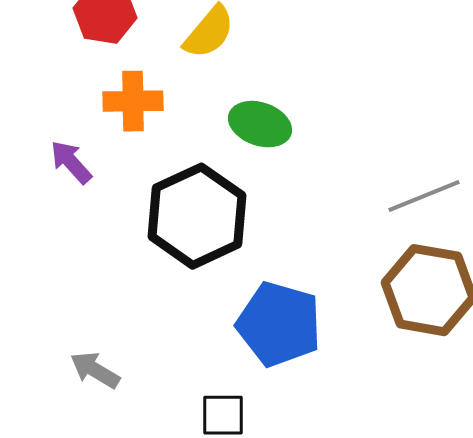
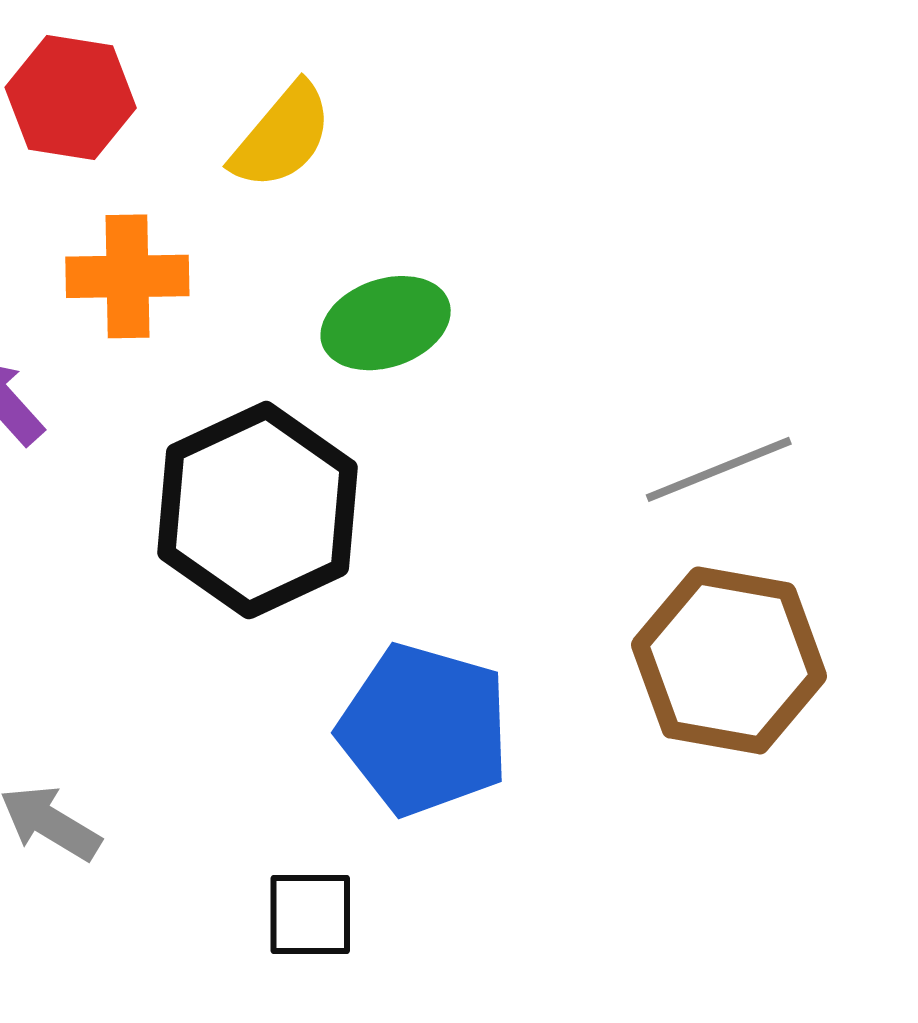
green ellipse: (260, 124) -> (386, 323), turned -38

